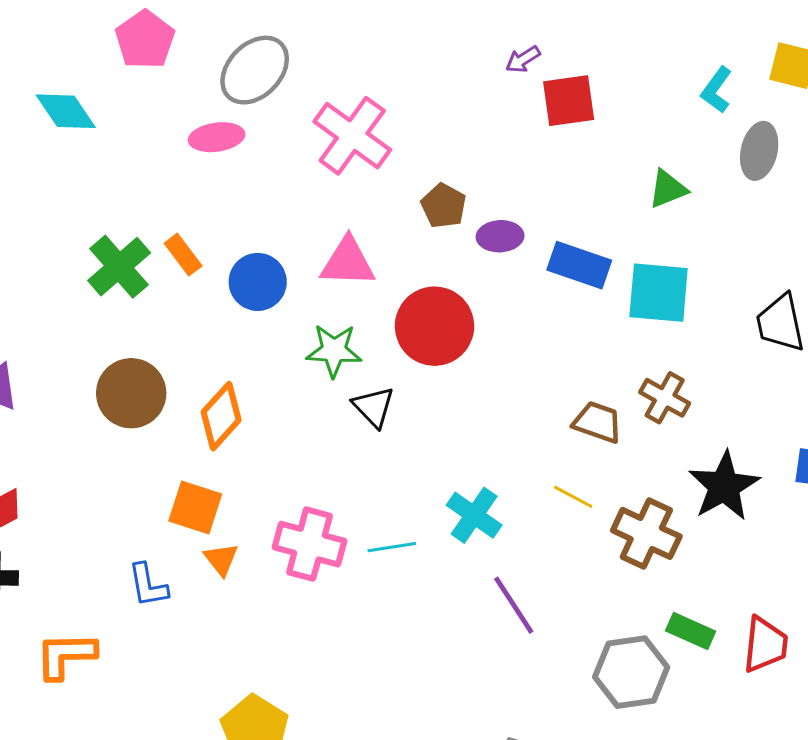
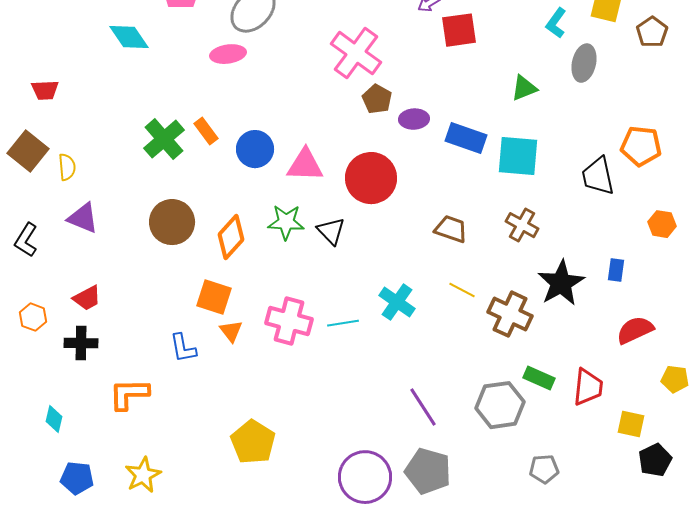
pink cross: (352, 136) -> (356, 53), moved
pink triangle: (348, 262) -> (305, 165), moved
green star: (334, 351) -> (286, 222), moved
brown trapezoid: (598, 422) -> (451, 229), moved
purple line: (514, 605) -> (423, 407), moved

